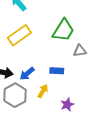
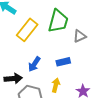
yellow rectangle: (19, 35) -> (27, 30), moved
blue arrow: (27, 74) -> (34, 64), moved

